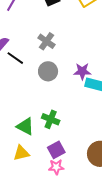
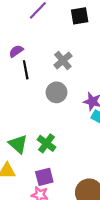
black line: (15, 58) -> (26, 70), turned 30

